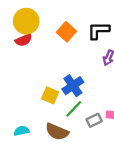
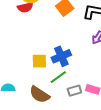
yellow square: (50, 95) -> (39, 61), turned -35

